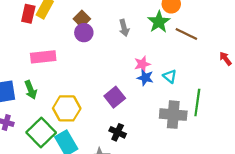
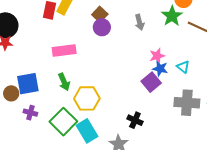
green arrow: (31, 90) -> (64, 82), moved
purple square: (115, 97) -> (151, 82), moved

